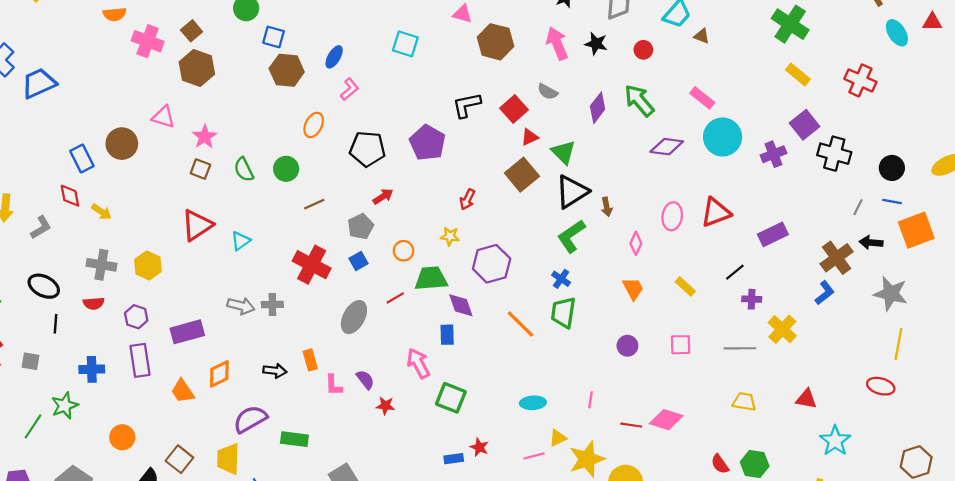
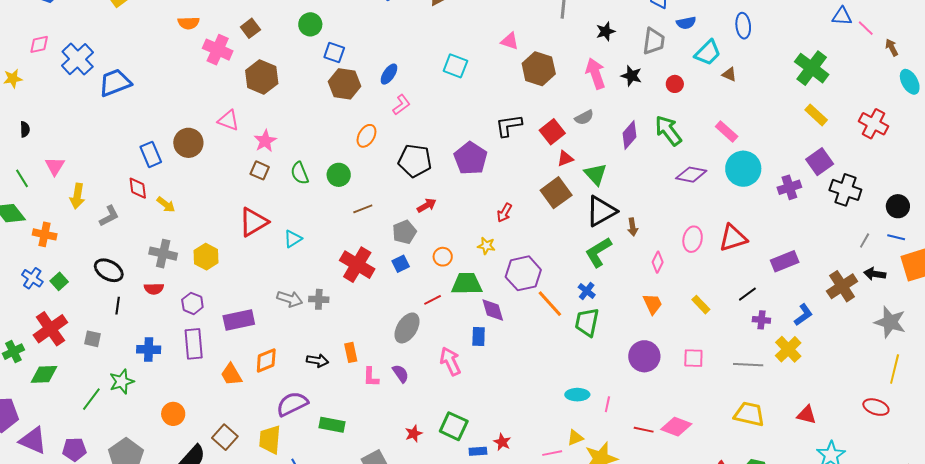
brown square: (192, 31) -> (250, 28), moved
gray semicircle: (548, 92) -> (584, 117), turned -60
blue L-shape: (825, 293) -> (803, 315), moved
gray ellipse: (354, 317) -> (407, 328), moved
orange line: (520, 324) -> (550, 304), moved
purple circle: (627, 346) -> (644, 356), size x1.6
green square: (451, 398) -> (454, 426), moved
yellow trapezoid: (744, 402) -> (749, 414), size x1.4
cyan ellipse: (533, 403) -> (577, 395), moved
red star: (385, 406) -> (414, 433), moved, turned -30

